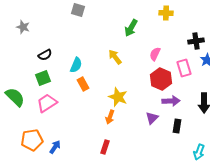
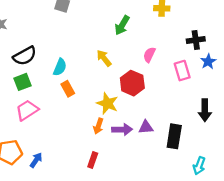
black semicircle: (45, 55) -> (25, 56), size x1.5
red hexagon: (161, 79) -> (132, 83), moved
purple arrow: (171, 101) -> (122, 129), moved
purple triangle: (152, 118) -> (146, 127), turned 40
black rectangle: (177, 126) -> (174, 136), size x1.5

